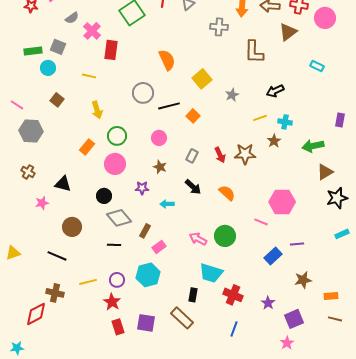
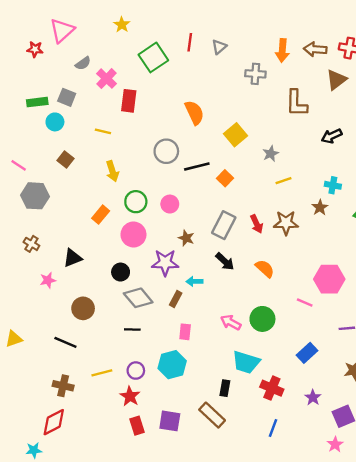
black arrow: (275, 91) -> (332, 136), moved
yellow line: (260, 118) -> (284, 181), moved
pink circle: (159, 138) -> (170, 204), moved
gray rectangle: (192, 156) -> (224, 225), size x1.6
black triangle: (63, 184) -> (72, 258), turned -36
purple star: (142, 188) -> (165, 263), size x1.6
brown rectangle: (145, 231) -> (176, 299), moved
pink rectangle: (159, 247) -> (185, 332), turned -48
blue rectangle: (273, 256) -> (307, 353), moved
red diamond: (36, 314) -> (54, 422), moved
cyan star: (17, 348) -> (34, 450), moved

